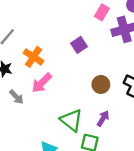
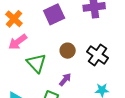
purple square: (79, 45) -> (54, 14), size x1.5
green triangle: (71, 120) -> (36, 63), moved

